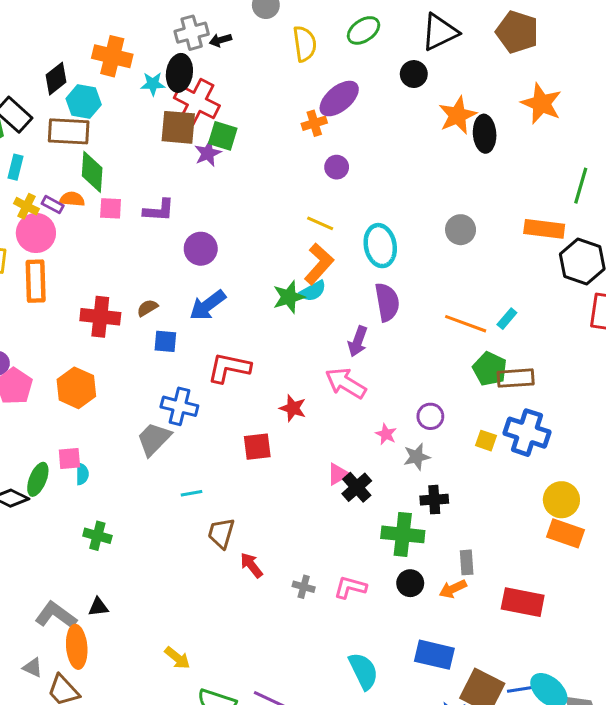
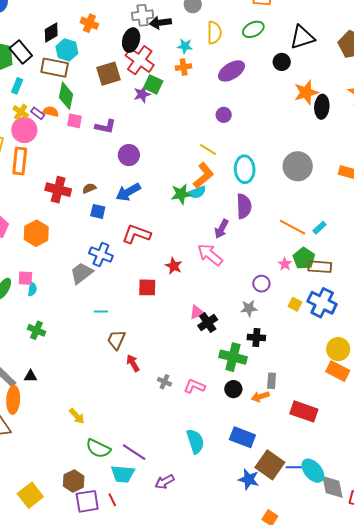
black arrow: (220, 40) -> (160, 23), size x1.5
orange cross: (112, 56) -> (89, 23), size x0.7
cyan star: (153, 84) -> (185, 46), moved
orange cross: (314, 123) -> (184, 67), moved
brown square: (178, 127) -> (108, 74), moved, turned -30
gray circle: (461, 230) -> (298, 166), size x1.5
pink star: (386, 434) -> (285, 264), moved

